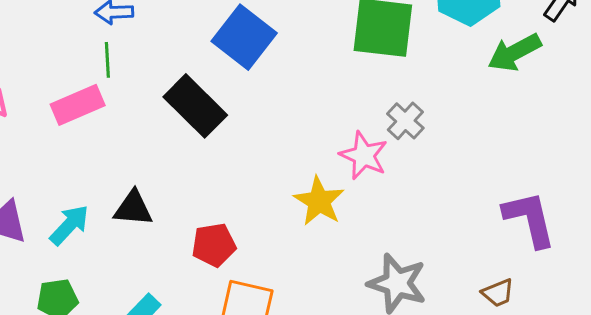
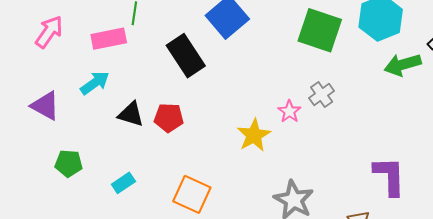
pink star: (364, 156) -> (289, 111), size x0.7
cyan arrow: (69, 225) -> (95, 83), moved
red pentagon: (214, 245) -> (169, 118), moved

